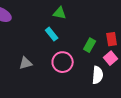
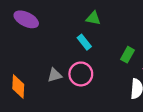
pink circle: (63, 62) -> (81, 74), moved

